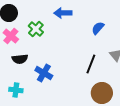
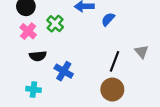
blue semicircle: (98, 28) -> (108, 19), moved
brown circle: (102, 93) -> (112, 89), moved

